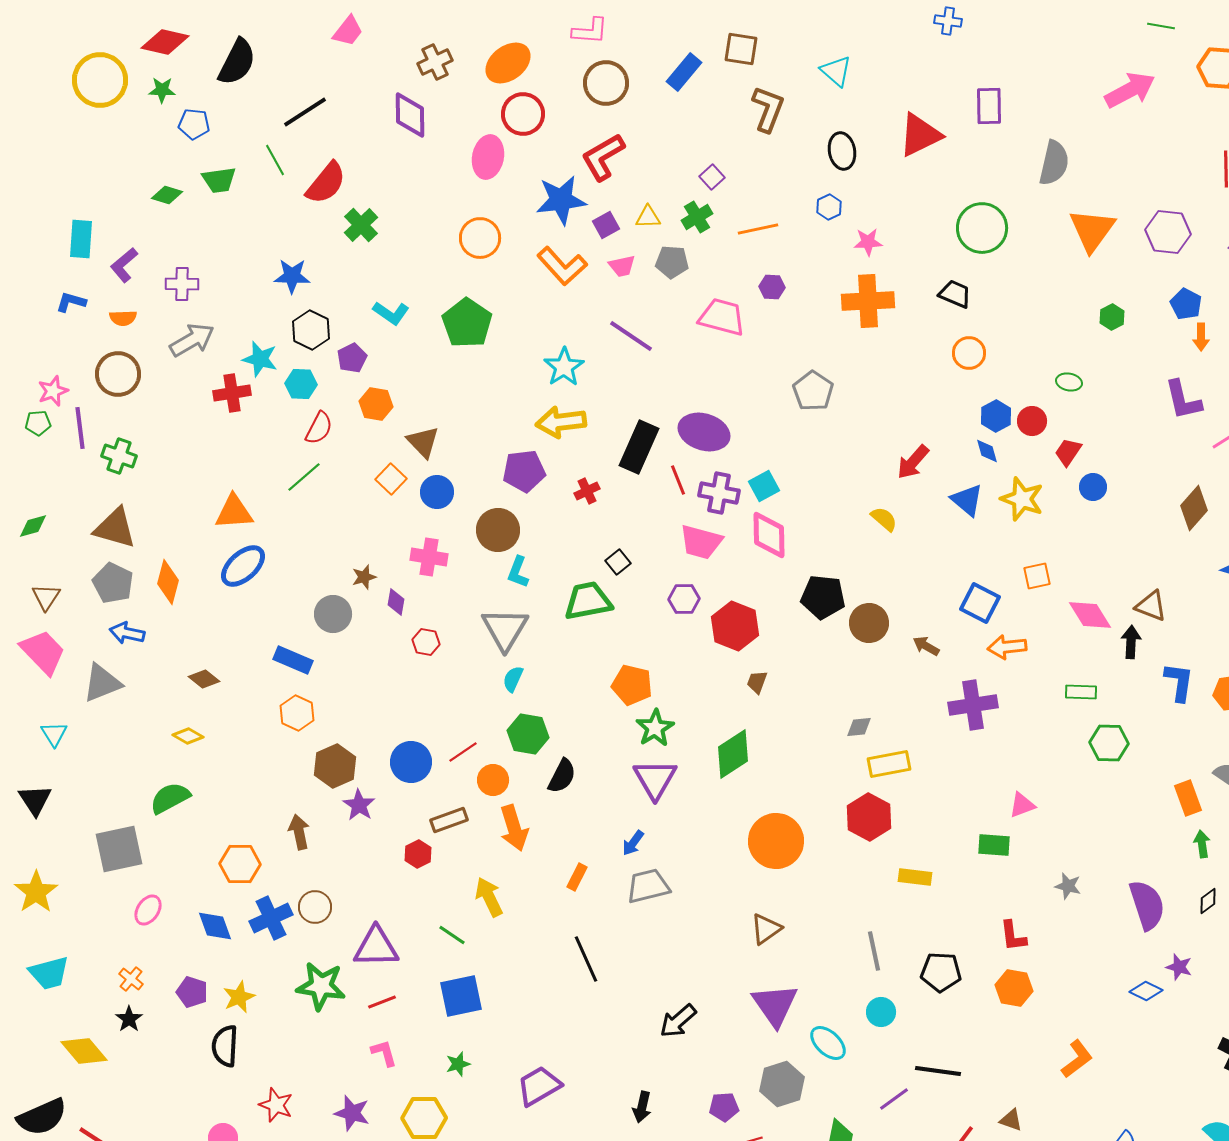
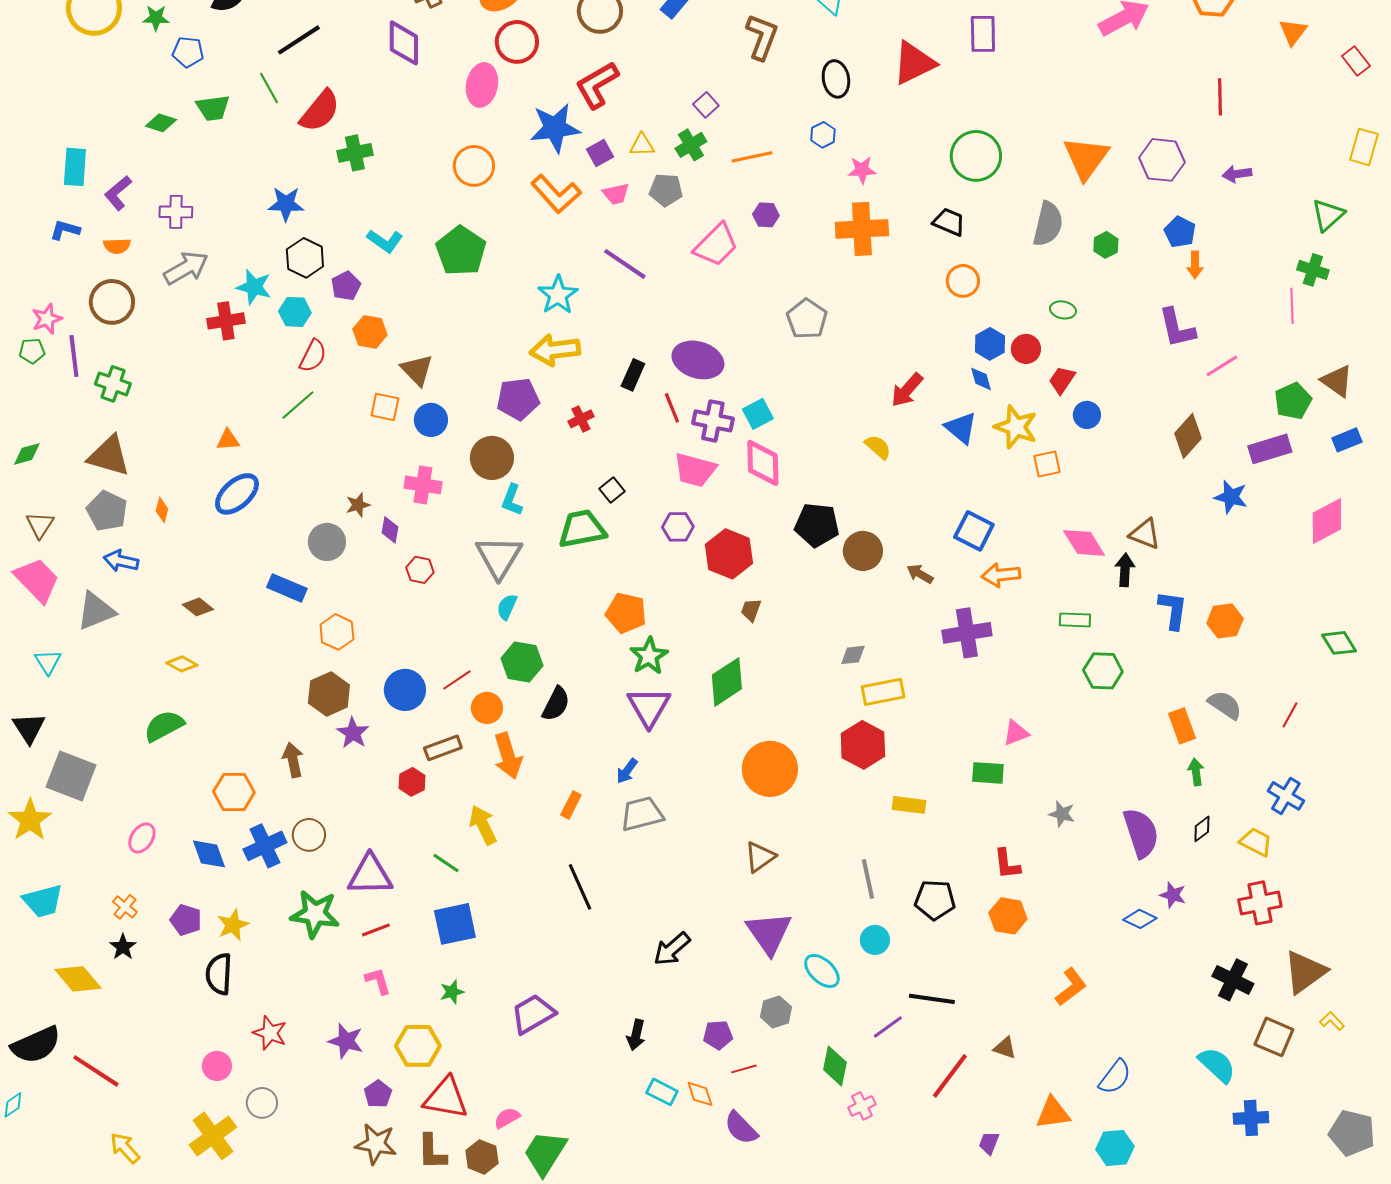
gray semicircle: (1054, 163) -> (1048, 224), moved
green cross: (361, 225) -> (355, 153), turned 32
pink trapezoid: (722, 317) -> (716, 245), turned 120
black rectangle: (639, 447) -> (633, 375), size x0.6
orange square: (391, 479) -> (385, 407), turned -32
orange triangle: (234, 512) -> (228, 440), size x0.6
orange square: (1037, 576) -> (1047, 464), moved
orange diamond: (168, 582) -> (162, 510), size x0.6
orange hexagon: (297, 713) -> (337, 632), moved
gray square: (119, 849) -> (71, 776), moved, turned 33
gray hexagon: (782, 1084) -> (776, 1012), size x0.7

